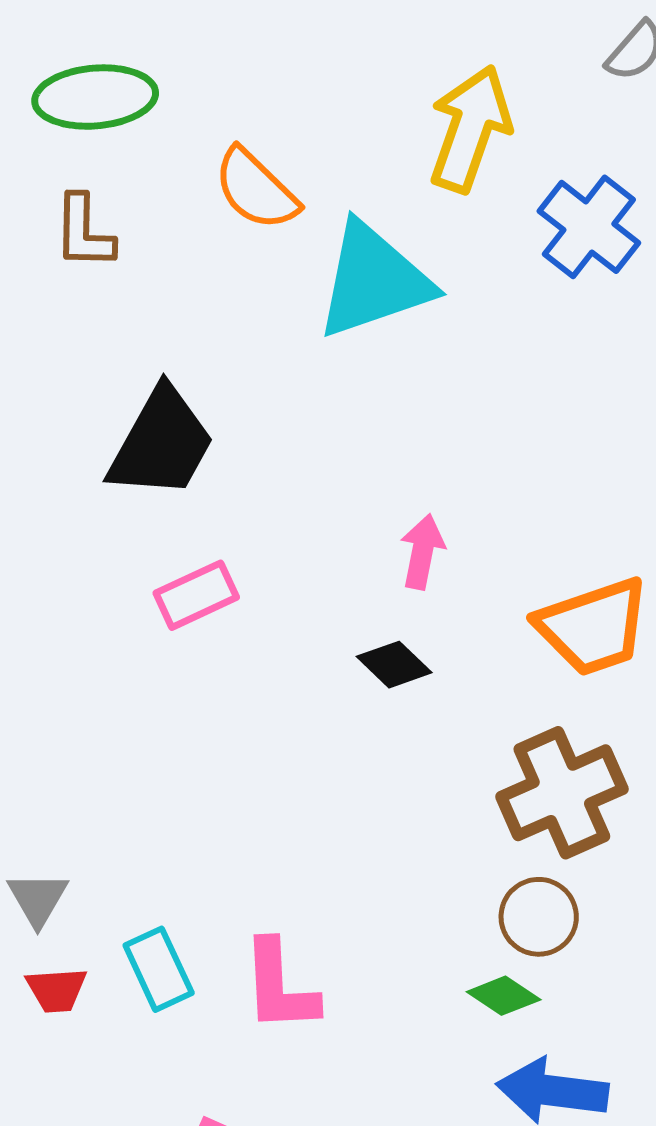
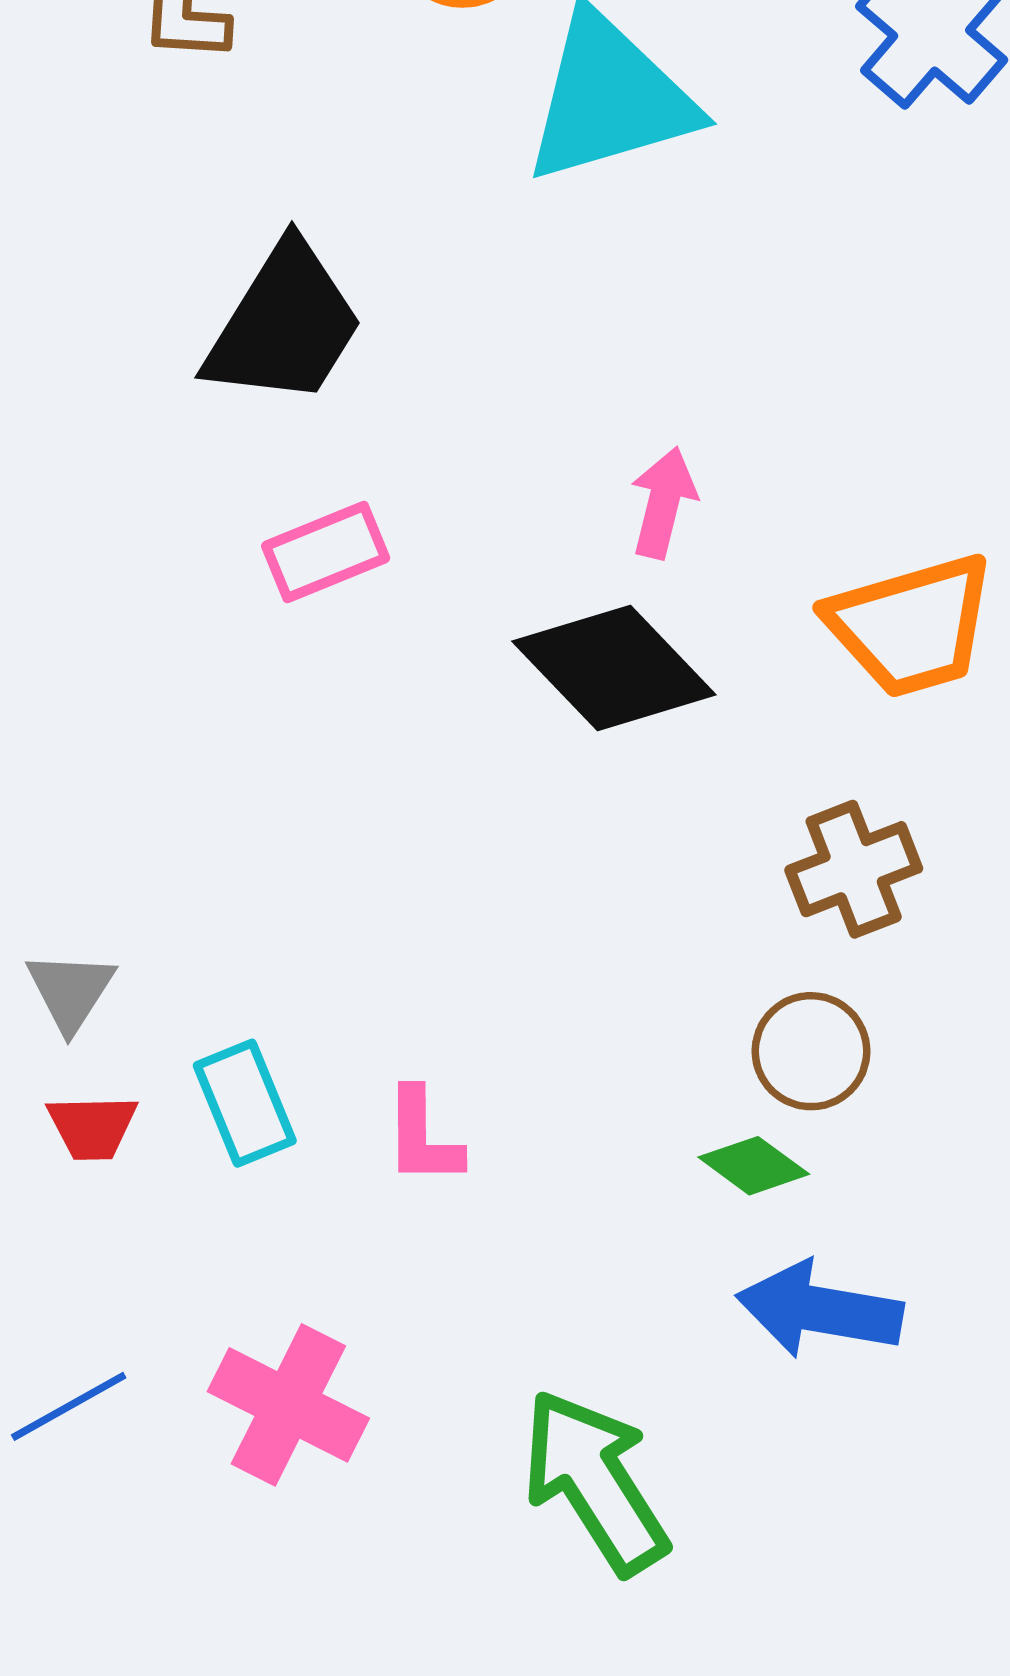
black diamond: (394, 665) -> (614, 668), size x1.8
brown cross: (562, 793) -> (854, 869), size x0.7
pink L-shape: (280, 986) -> (423, 1137), size x0.7

